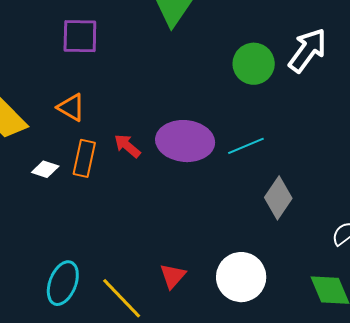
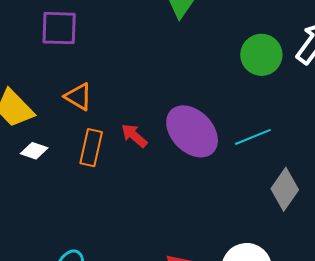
purple square: (80, 36) -> (59, 28), moved
purple ellipse: (185, 141) -> (192, 131), turned 40
white diamond: (45, 169) -> (34, 151), moved

